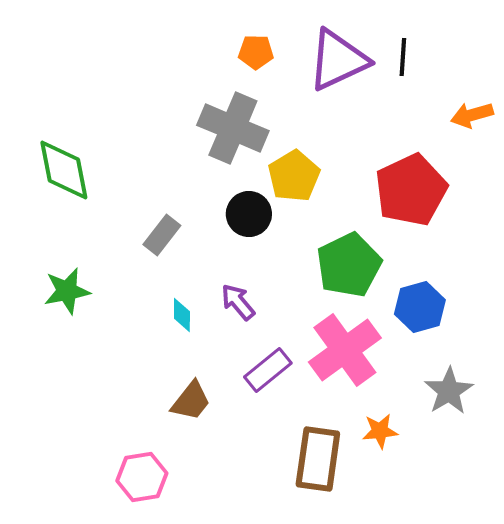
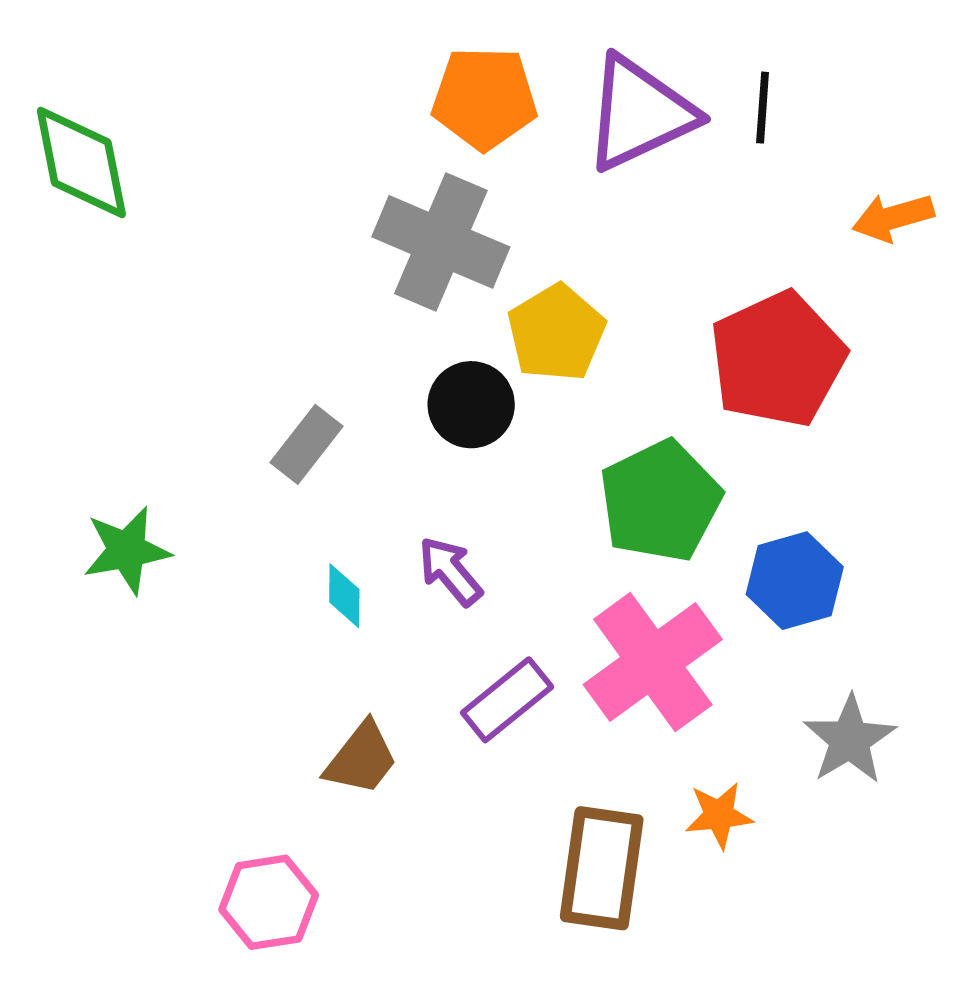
orange pentagon: (256, 52) -> (484, 98), size x1.6
green diamond: (64, 170) -> (81, 162), moved

